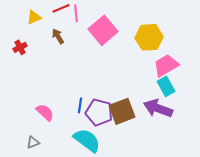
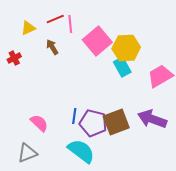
yellow hexagon: (149, 37) -> (126, 48), moved
cyan rectangle: (166, 86) -> (122, 67), moved
gray triangle: (33, 142) -> (27, 153), size x1.5

